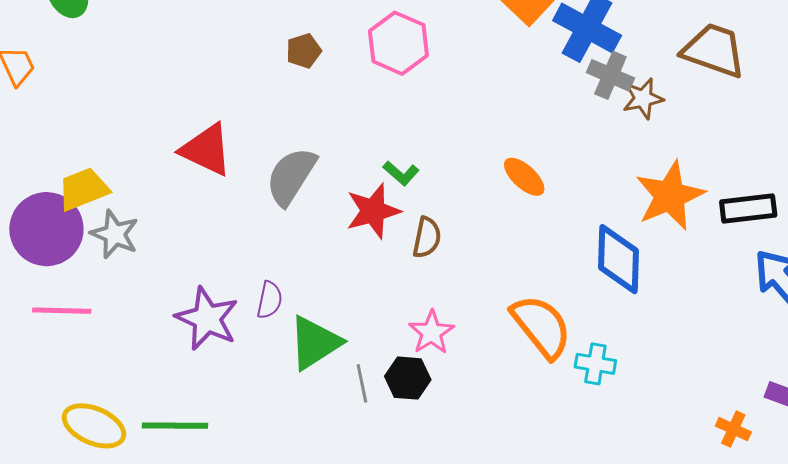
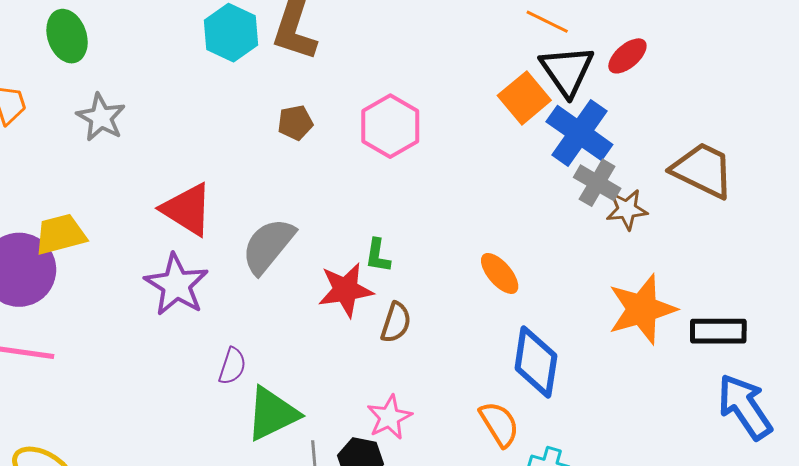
green L-shape: (401, 173) -> (378, 256), turned 51
gray star: (115, 234) -> (101, 117), moved
blue diamond: (619, 259) -> (536, 362), moved
purple star: (207, 319) -> (176, 285), moved
orange semicircle: (541, 326) -> (499, 424), size x0.7

